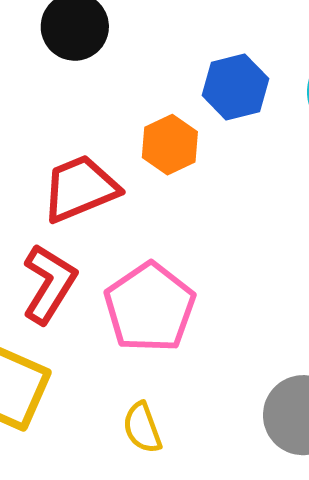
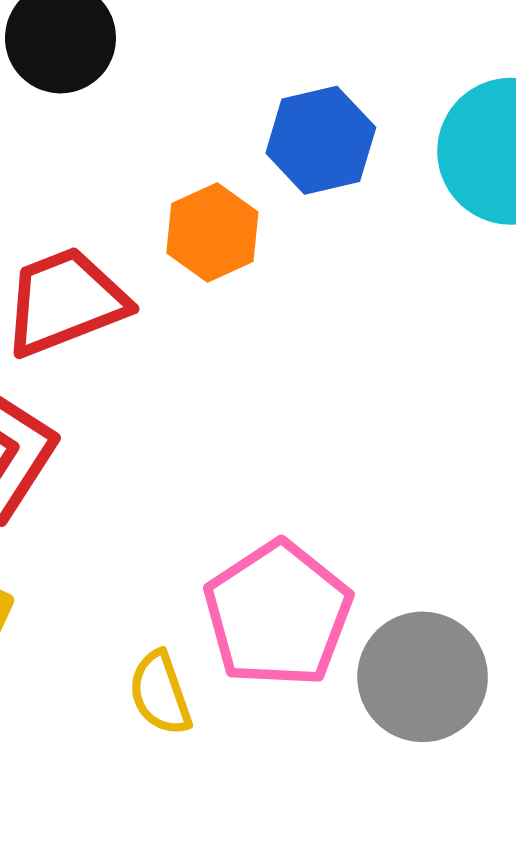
pink pentagon: (150, 307) -> (278, 614), moved

